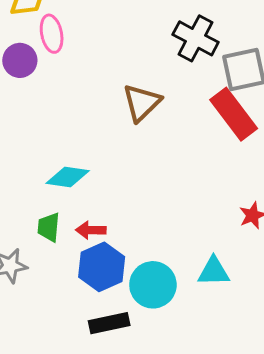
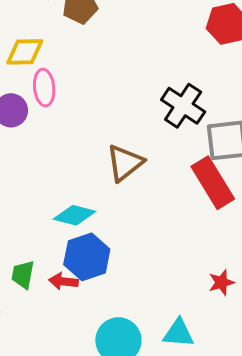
cyan diamond: (68, 177) -> (74, 215), moved
blue hexagon: (102, 267) -> (87, 257), moved

